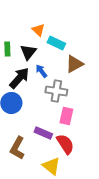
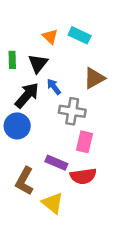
cyan rectangle: (56, 43) -> (80, 35), moved
red semicircle: (65, 144) -> (83, 176), turned 115
yellow triangle: (51, 166) -> (53, 203), moved

